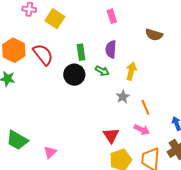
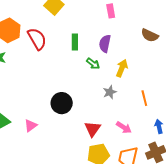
black circle: (74, 75) -> (62, 103), moved
orange line: (145, 107) -> (144, 98), moved
pink triangle: (50, 152) -> (31, 126), moved

